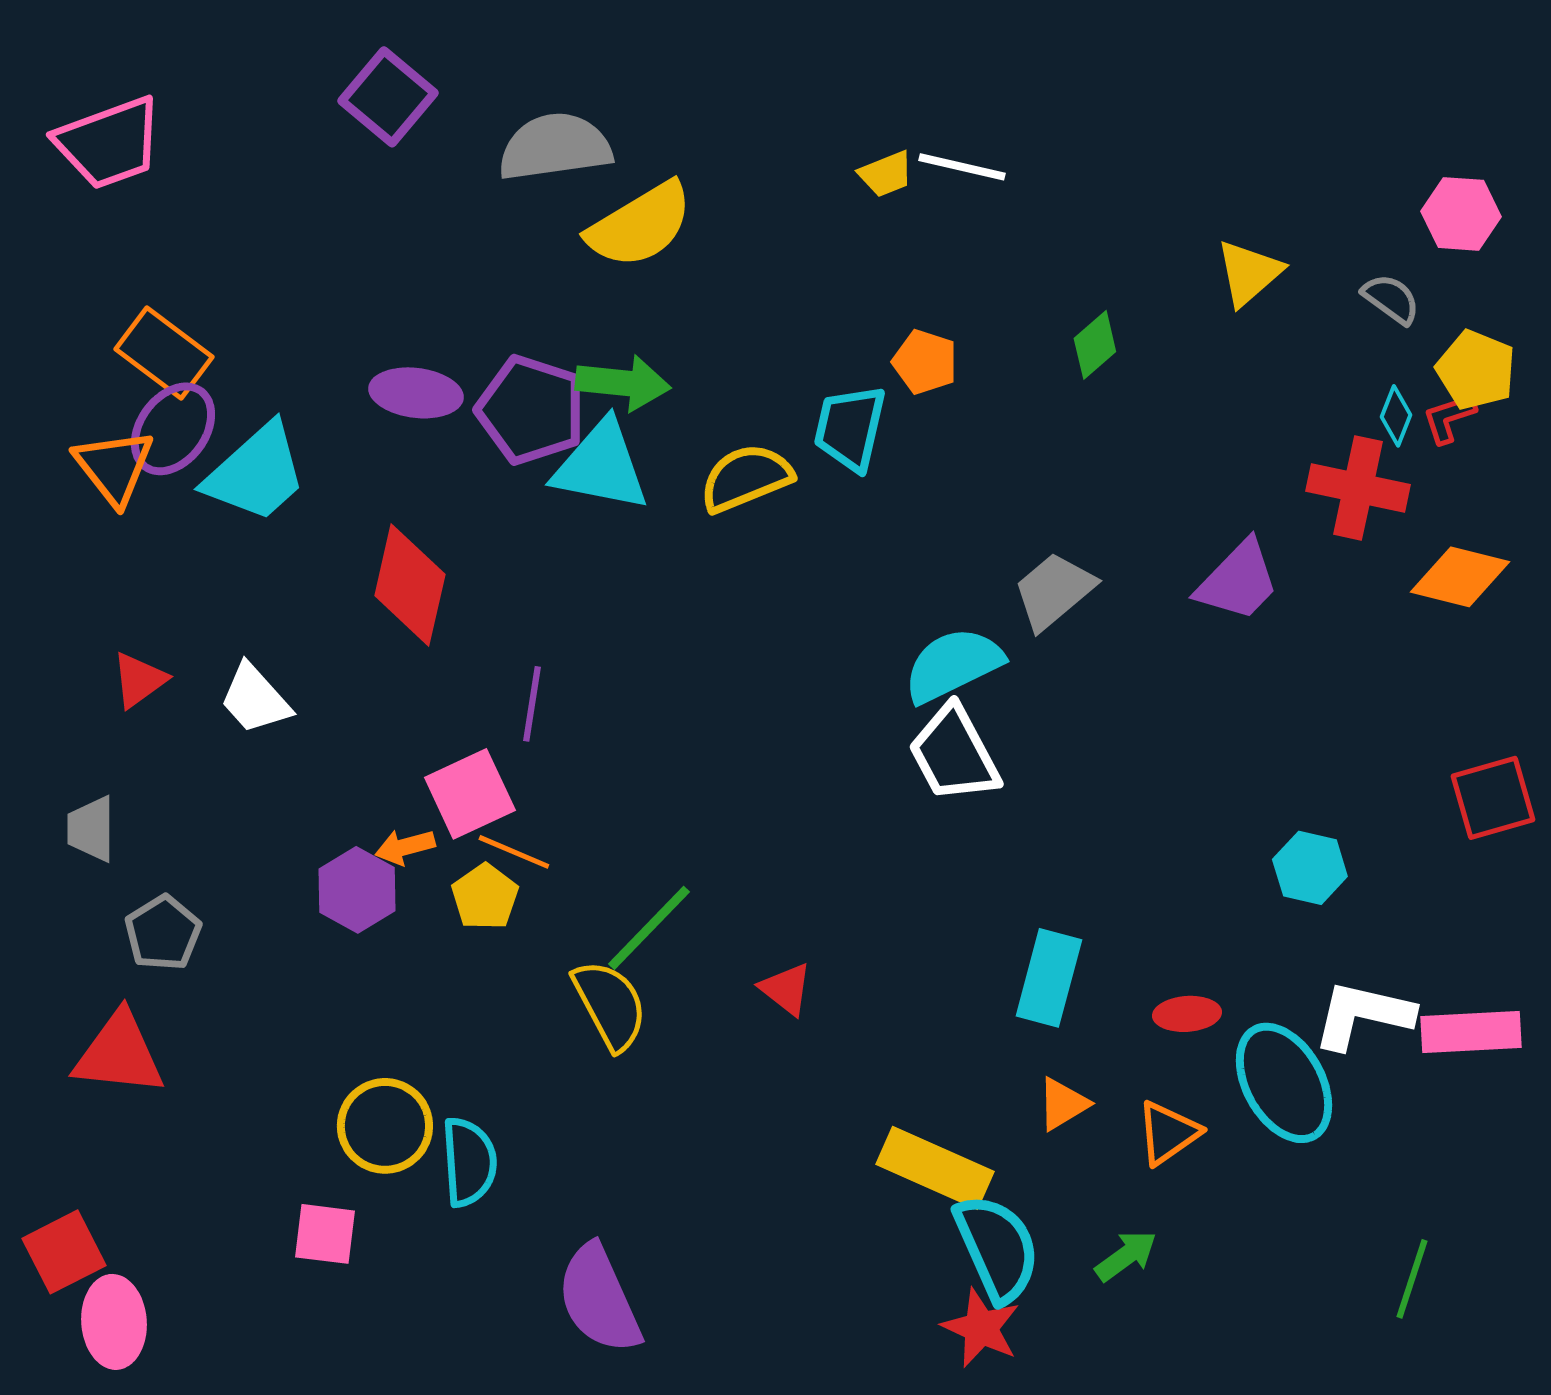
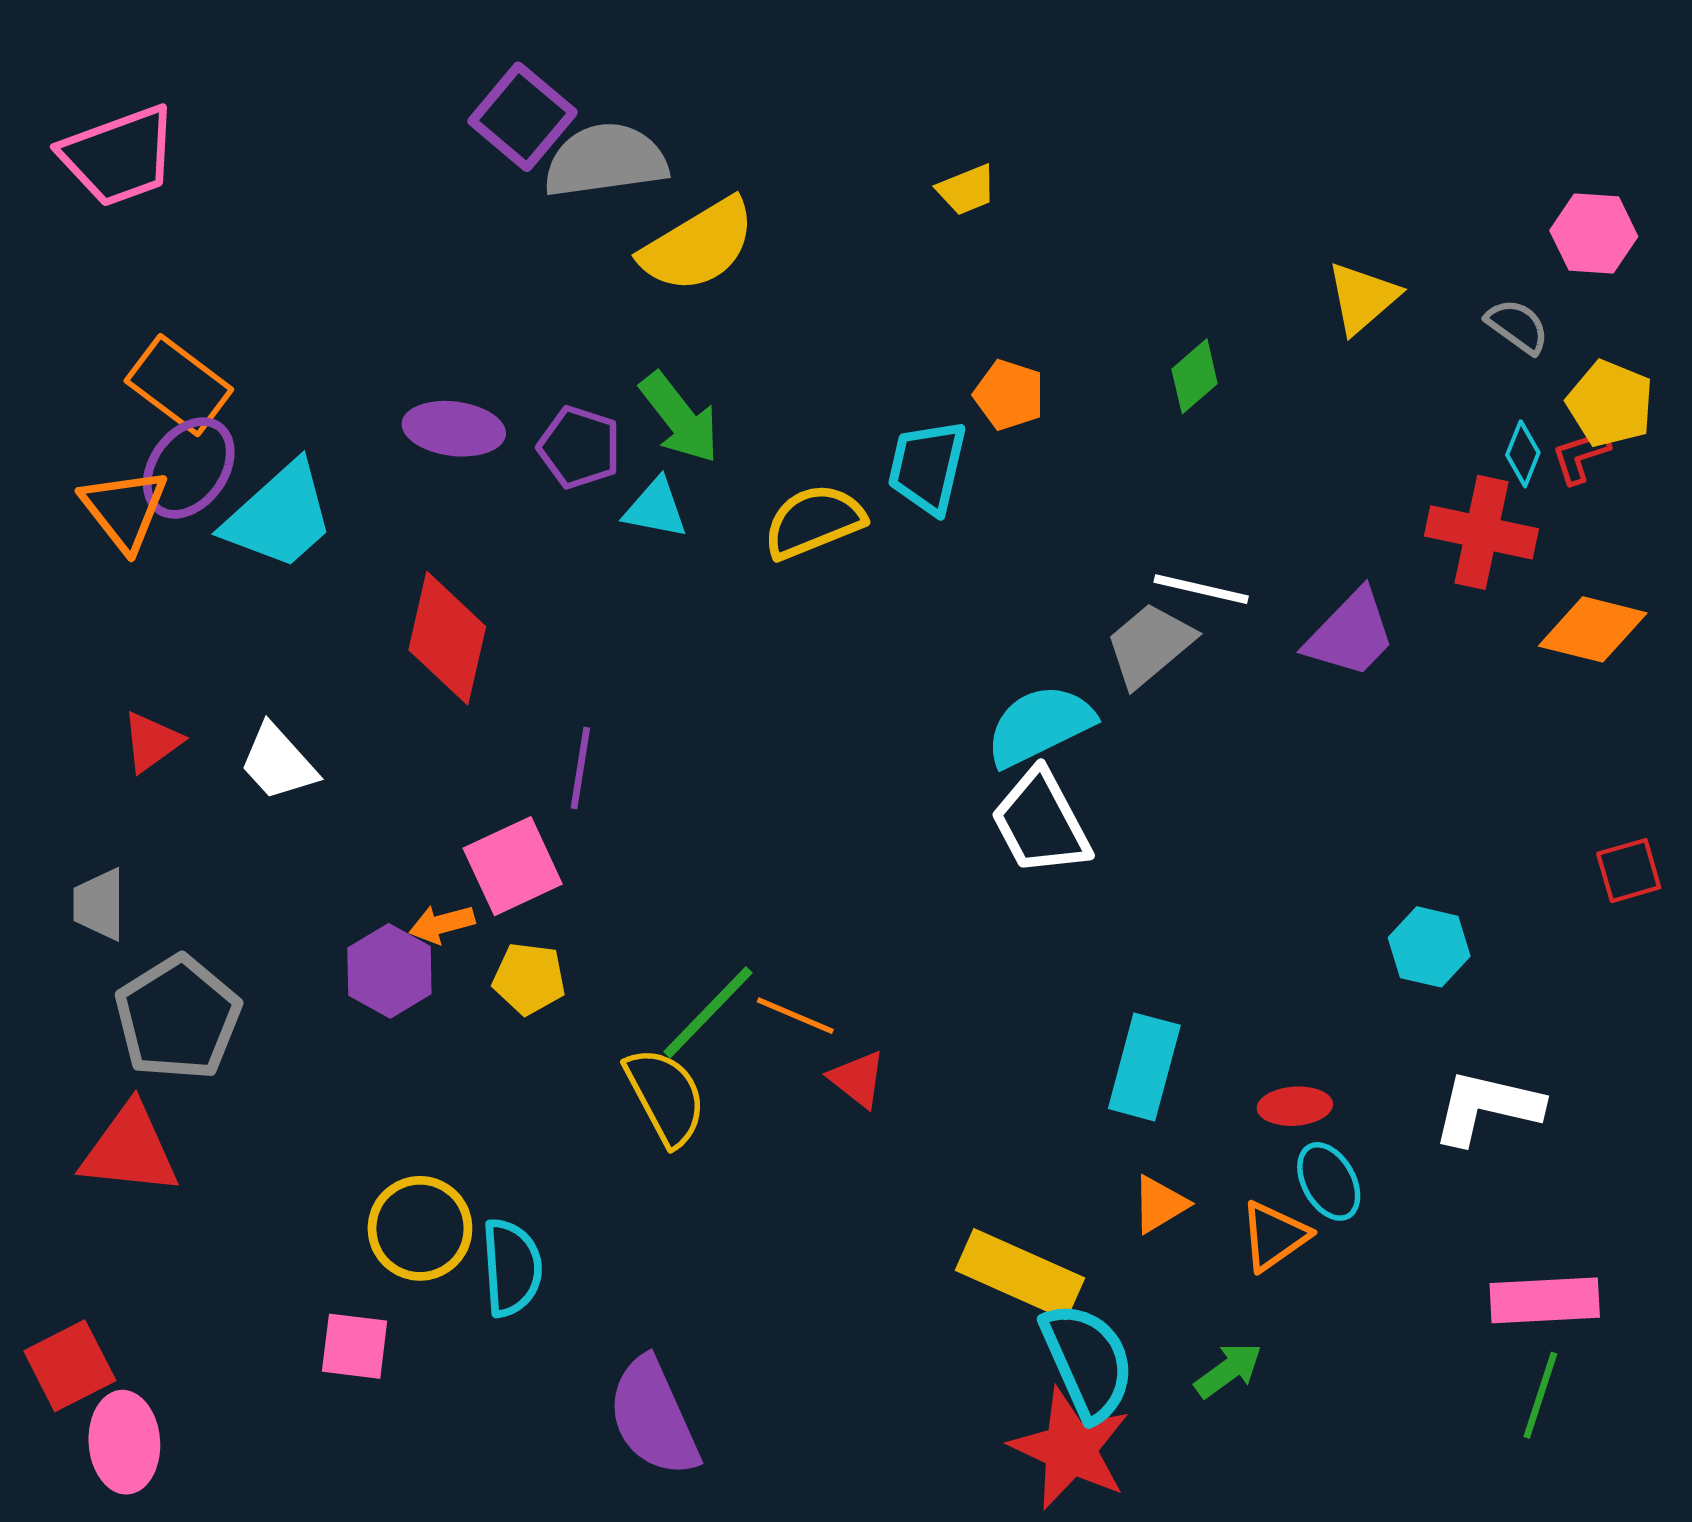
purple square: (388, 97) -> (523, 117), moved
white line: (962, 167) -> (1201, 589), moved
green arrow: (623, 383) -> (680, 418), turned 46
purple pentagon: (531, 410) -> (579, 447), size x0.7
cyan triangle: (601, 466) -> (656, 508), size x0.6
red square: (1493, 798) -> (1629, 871), size x0.7
orange line: (514, 852) -> (795, 1016), moved
yellow pentagon: (485, 897) -> (529, 979), turned -30
gray pentagon: (163, 933) -> (178, 1018), size x1.5
pink rectangle: (1471, 1032) -> (1545, 1300), moved
cyan ellipse: (1284, 1083) -> (1329, 1181), moved, size x0.6
red star: (981, 1328) -> (1070, 1449), size x1.4

